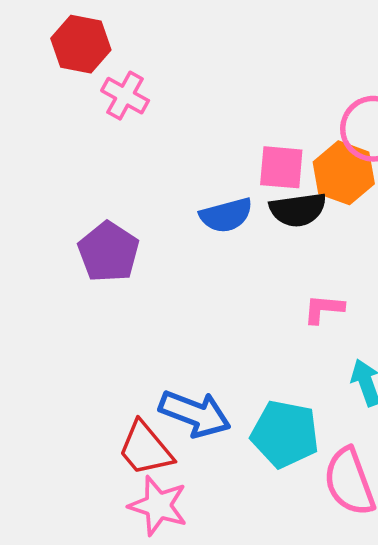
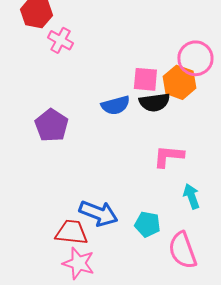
pink L-shape: (324, 309) -> (168, 156), size x1.4
cyan pentagon: (285, 434) -> (147, 224), size x0.7
red trapezoid: (145, 449) -> (71, 232), turned 136

